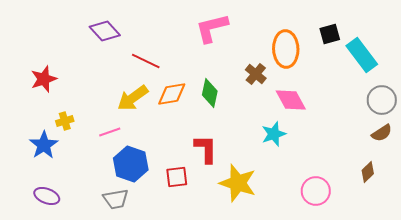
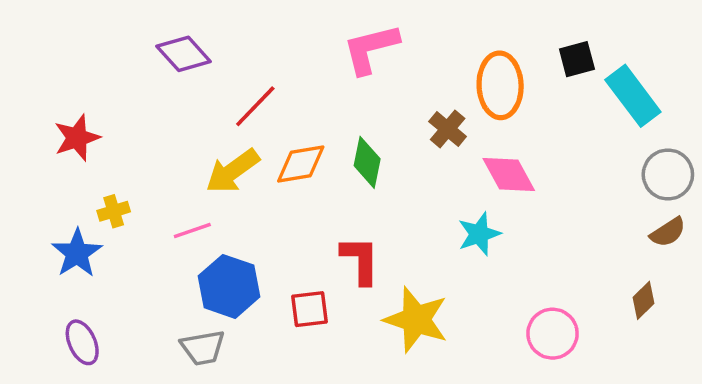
red line: (146, 61) -> (255, 106), turned -72
purple ellipse: (47, 196) -> (82, 342), turned 45

